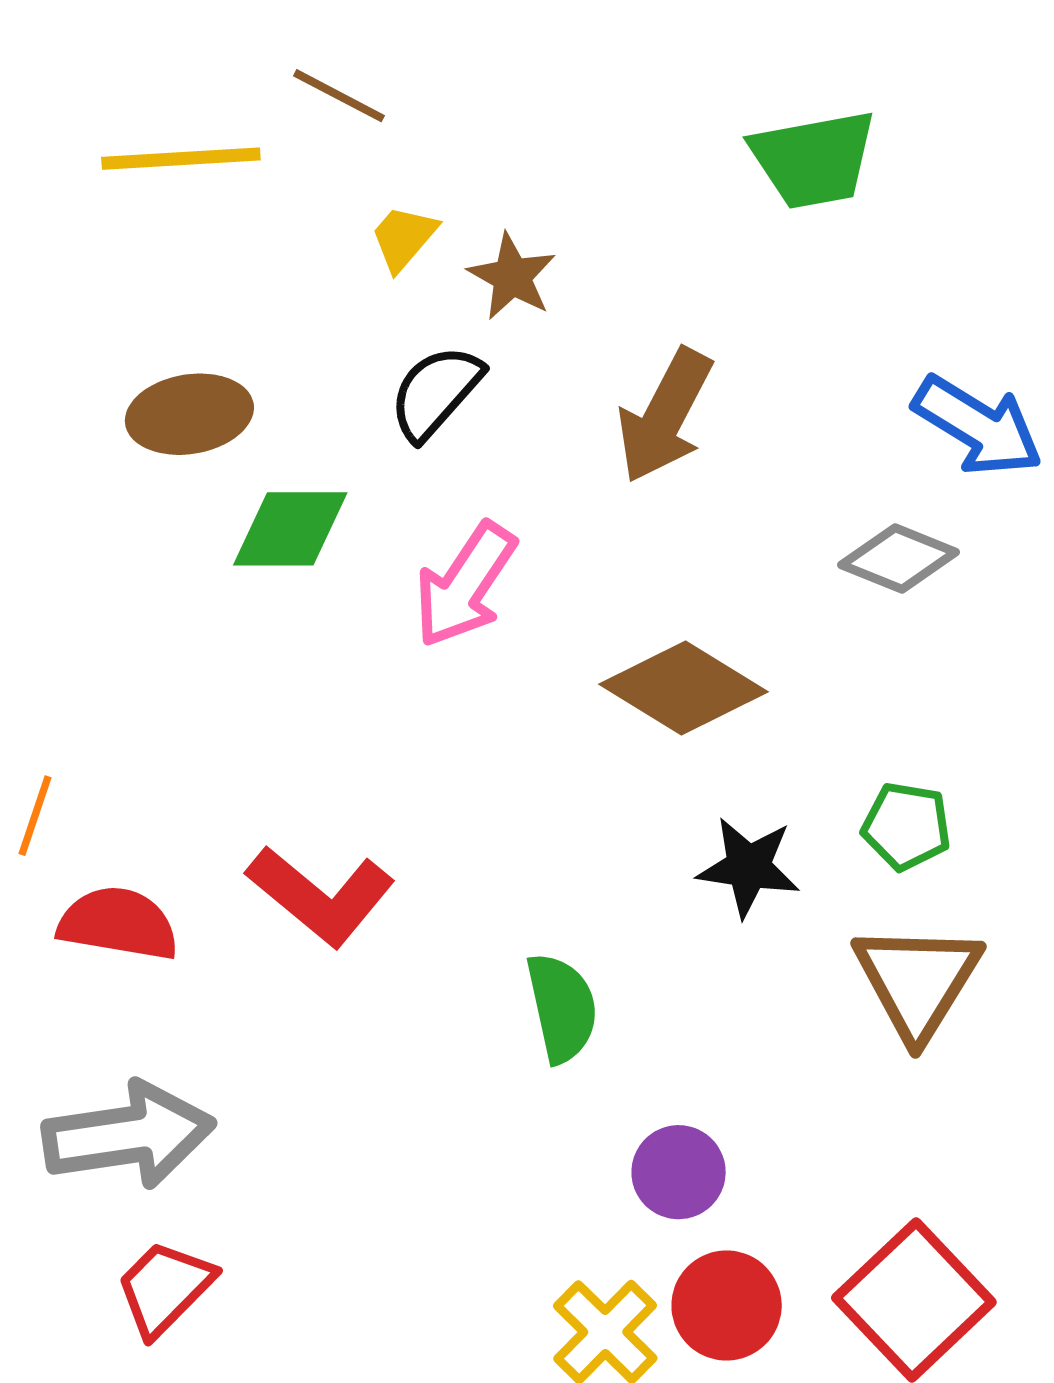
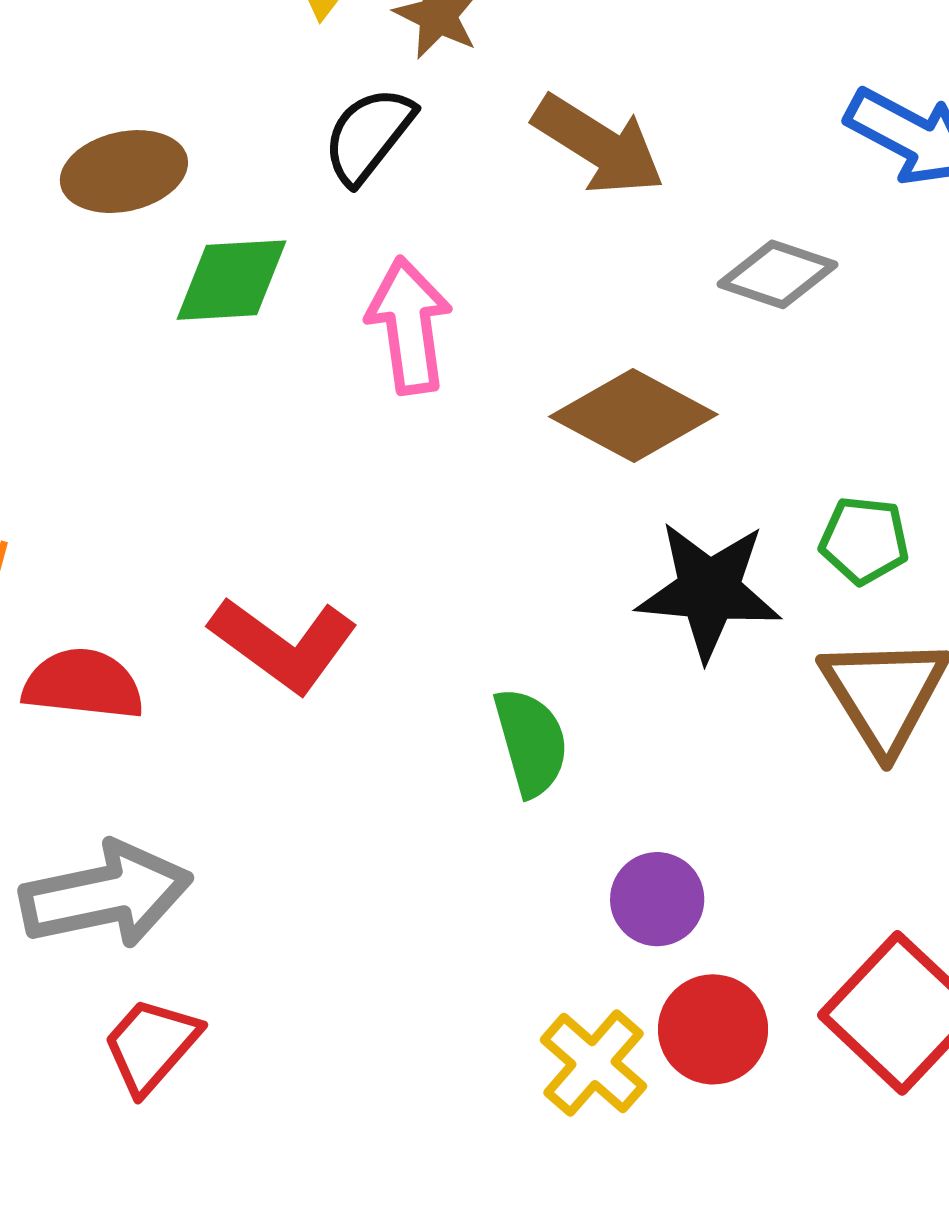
brown arrow: (665, 416) -> (599, 145), turned -82
gray diamond: (899, 559) -> (777, 274), moved
pink arrow: (465, 585) -> (409, 326), turned 142
black star: (748, 867) -> (709, 590), size x1.4

